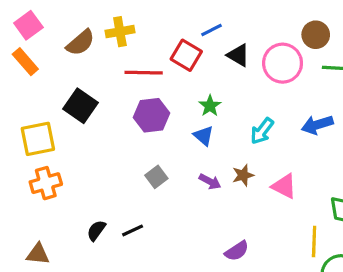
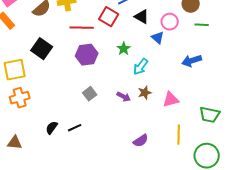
pink circle: (283, 63) -> (170, 22), size x0.7
cyan arrow: (262, 131) -> (141, 67), moved
blue triangle: (204, 136) -> (158, 38), moved
pink triangle: (284, 186) -> (171, 100), turned -42
yellow line: (314, 242) -> (179, 135), moved

